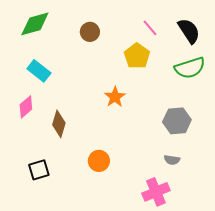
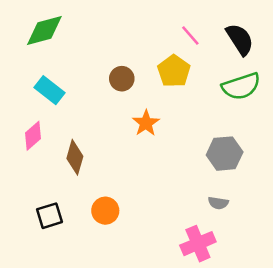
brown circle: (90, 32) -> (122, 79), moved
orange circle: (99, 161) -> (105, 211), moved

